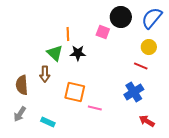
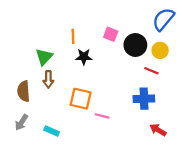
black circle: (121, 17) -> (135, 45), moved
green triangle: (55, 53) -> (44, 57), moved, turned 30
blue cross: (134, 92) -> (144, 99), turned 30

